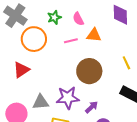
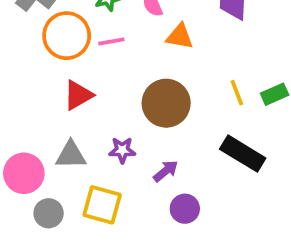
pink line: (71, 41) -> (111, 42), moved
red triangle: (21, 70) -> (78, 95), moved
purple star: (68, 98) -> (122, 150), size x0.6

